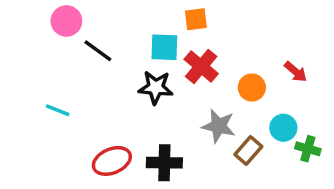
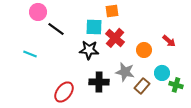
cyan line: (58, 110) -> (30, 54), moved
red ellipse: (112, 161) -> (64, 92), turned -30
black cross: (164, 163) -> (99, 82), moved

